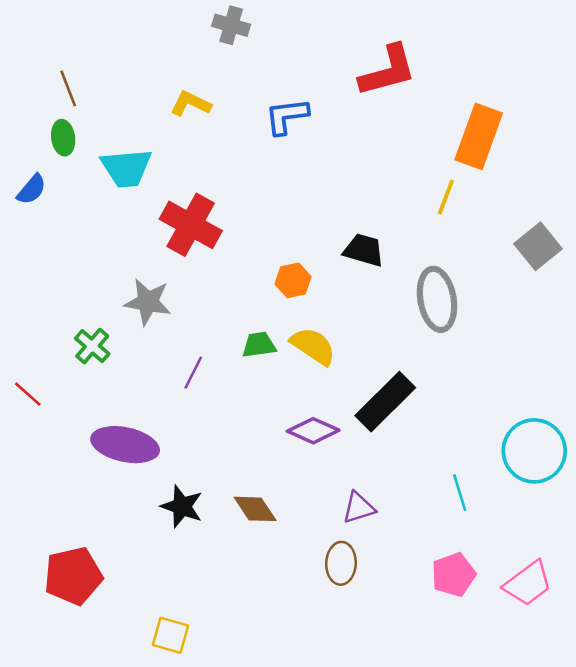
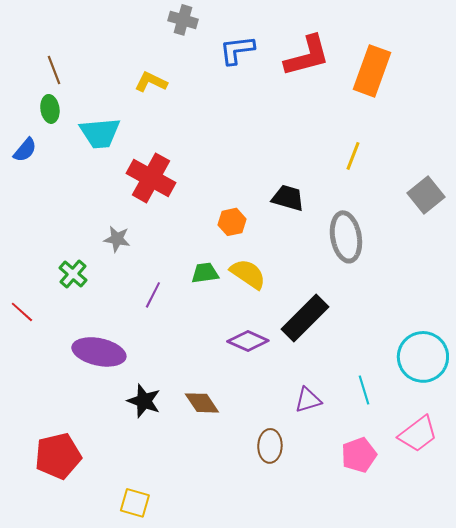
blue L-shape: (287, 116) -> (237, 50), moved
orange rectangle: (479, 136) -> (372, 71), moved
gray star: (148, 302) -> (117, 239), size x0.7
purple triangle: (359, 508) -> (308, 400), moved
pink trapezoid: (528, 584) -> (418, 434), moved

